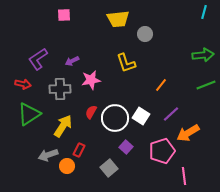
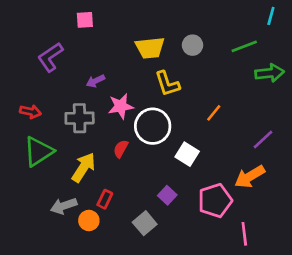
yellow trapezoid: (118, 19) -> (150, 48), moved
purple L-shape: (38, 59) -> (50, 57), moved
green line: (206, 85) -> (244, 46), moved
purple line: (171, 114) -> (263, 139), moved
white circle: (115, 118) -> (153, 126), moved

